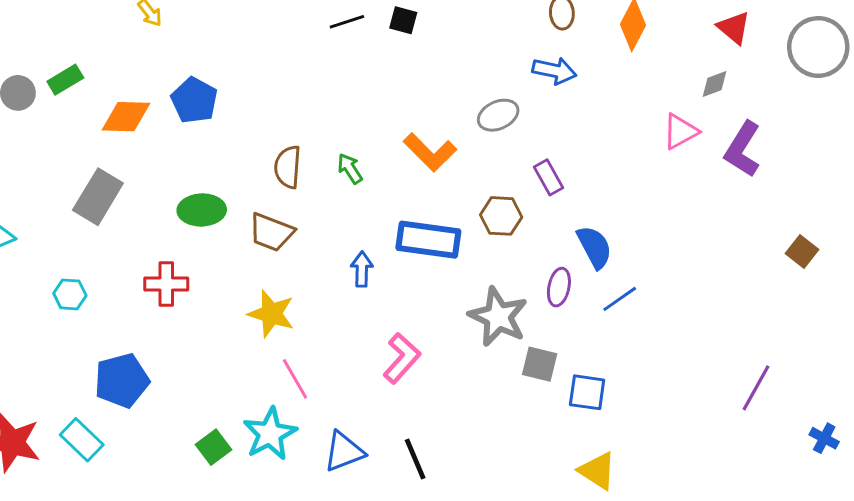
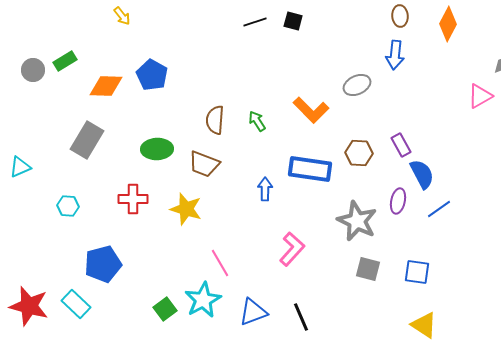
blue arrow: (554, 71) -> (395, 55), turned 84
purple rectangle: (549, 177) -> (401, 145), moved
yellow star: (271, 314) -> (186, 209), moved
gray square: (540, 364) -> (368, 269), moved

